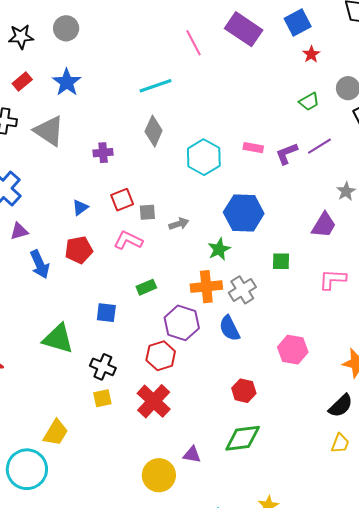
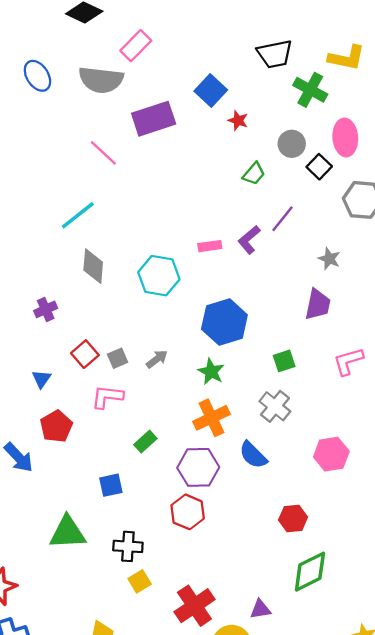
purple rectangle: (244, 29) -> (154, 119), turned -33
gray cross: (242, 290) -> (275, 406), moved
red cross: (154, 401) -> (194, 606), moved, turned 32

